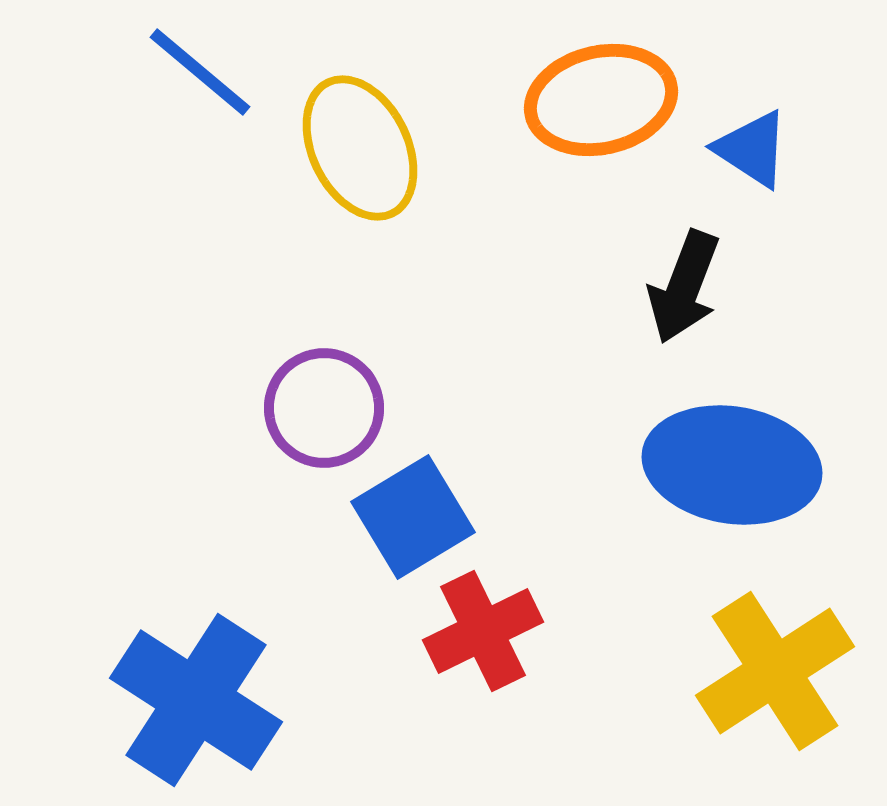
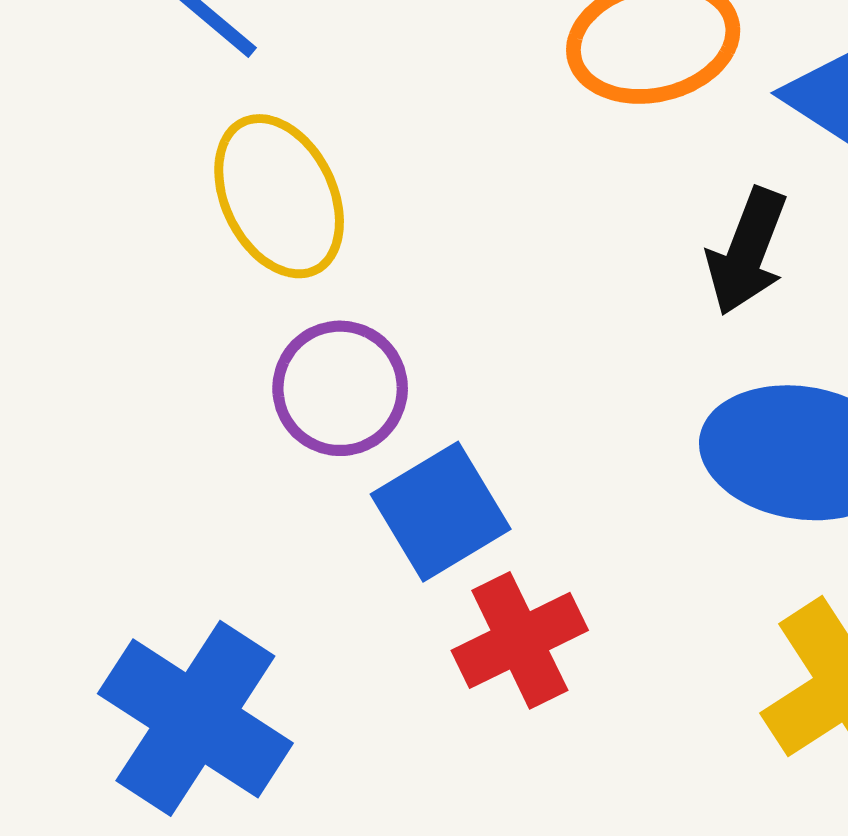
yellow ellipse: (360, 148) -> (279, 196), moved

